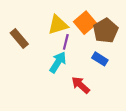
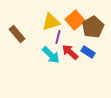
cyan arrow: (58, 62) -> (51, 55), turned 102
red arrow: (81, 85) -> (70, 52), moved

